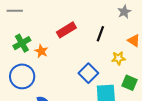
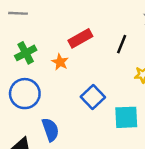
orange star: (41, 51) -> (60, 62), moved
blue square: (88, 73) -> (93, 97), moved

